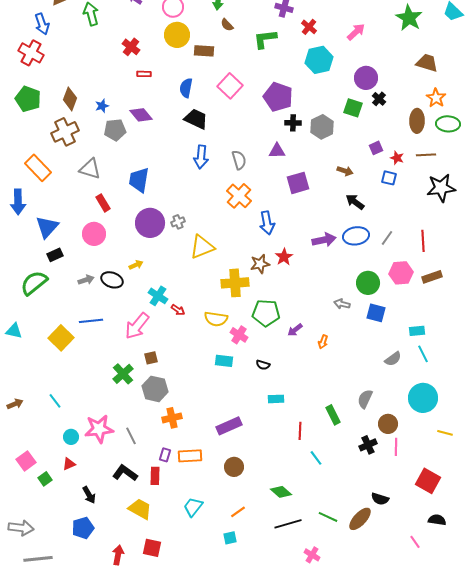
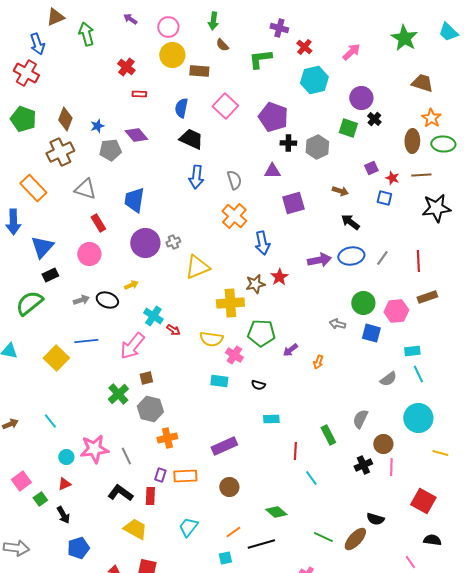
pink hexagon: (401, 273) -> (396, 311), moved
black arrow: (89, 495) -> (63, 515), moved
black line: (288, 524) -> (261, 544), moved

